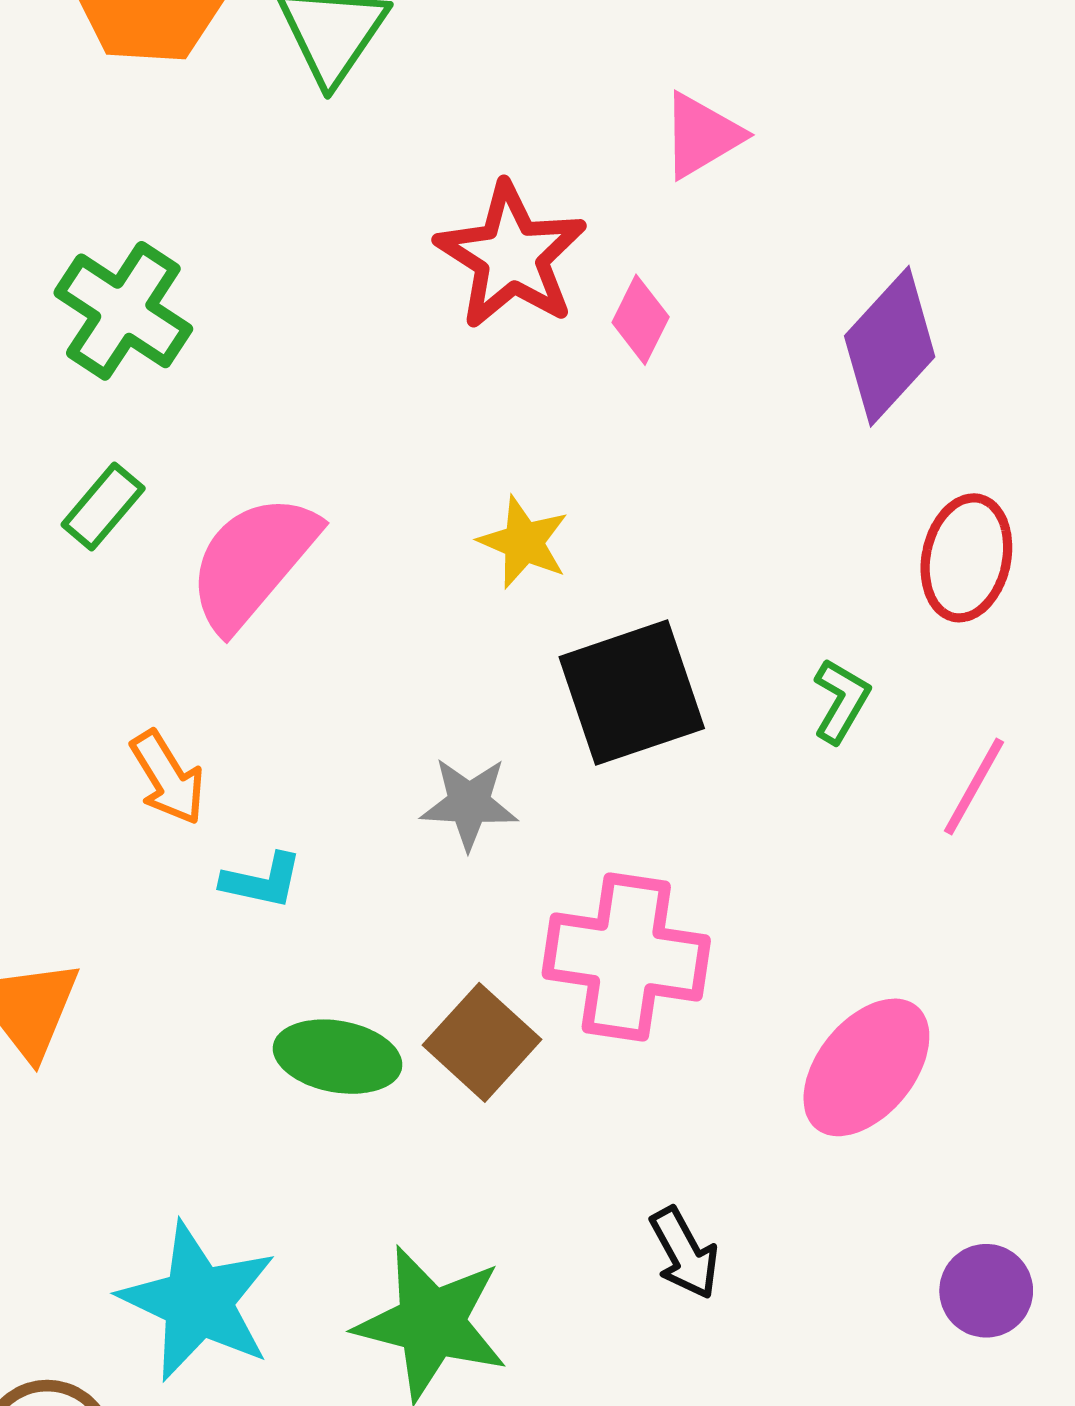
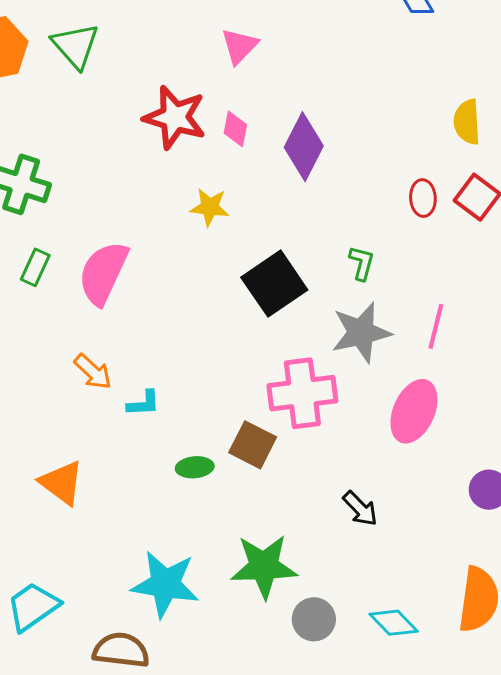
purple diamond: (890, 346) -> (304, 147), moved
yellow star: (524, 542) -> (210, 207), moved
red ellipse: (966, 558) -> (423, 198), moved, size x0.7
pink line: (974, 787) -> (436, 326), moved
gray star: (469, 803) -> (361, 332), moved, size x1.5
green ellipse: (338, 1057) -> (195, 467), size x0.7

